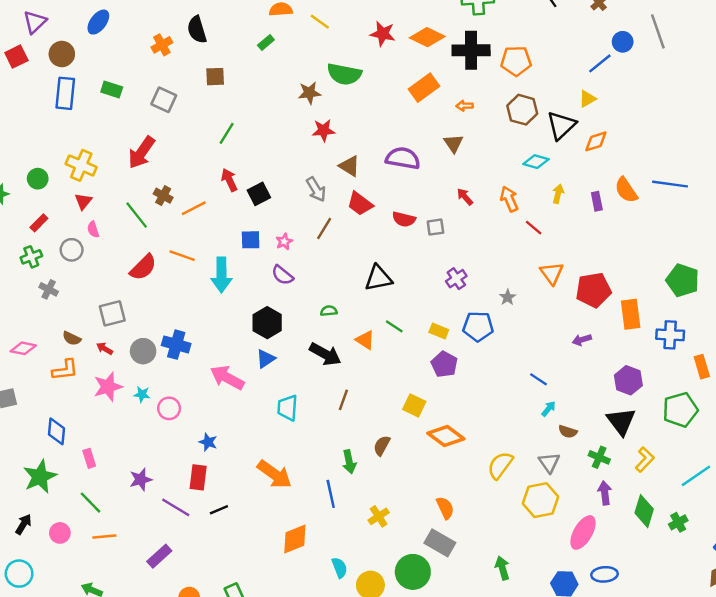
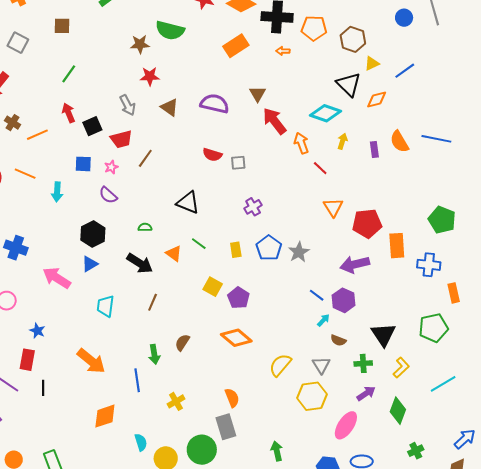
blue line: (600, 63) -> (405, 71), moved
orange arrow: (465, 106) -> (283, 51), moved
brown hexagon: (522, 110) -> (353, 39), moved
black triangle: (561, 125) -> (349, 84), turned -36
cyan diamond: (536, 162) -> (326, 113), size x1.4
gray arrow: (316, 189) -> (128, 105), moved
red arrow: (465, 197) -> (274, 121), moved, size x1.8
red trapezoid: (360, 204) -> (121, 139), moved, turned -55
cyan arrow: (221, 275) -> (57, 192), size x0.7
black triangle: (378, 278) -> (188, 203), turned 30
gray star: (508, 297) -> (299, 252), moved, size x1.5
blue pentagon: (478, 326) -> (269, 248), turned 30
yellow rectangle: (439, 331) -> (236, 250), turned 56
purple arrow: (582, 340) -> (355, 264), size x1.8
purple pentagon: (444, 364) -> (239, 298), moved
purple hexagon: (628, 380) -> (344, 300), moved
yellow square: (414, 405) -> (213, 287), moved
green cross: (599, 457) -> (363, 363), turned -30
purple arrow: (605, 493) -> (366, 393), turned 60
black line: (219, 510) -> (43, 388), turned -70
green cross: (678, 522) -> (416, 451), moved
gray rectangle: (440, 543) -> (226, 427), turned 40

